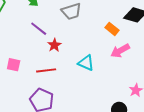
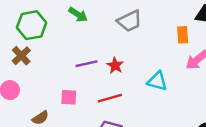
purple line: (39, 29) -> (86, 64), moved, turned -42
orange rectangle: (112, 29) -> (183, 35), turned 56

